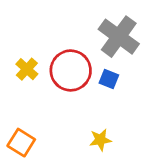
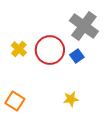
blue square: (109, 79) -> (77, 56), turned 32

